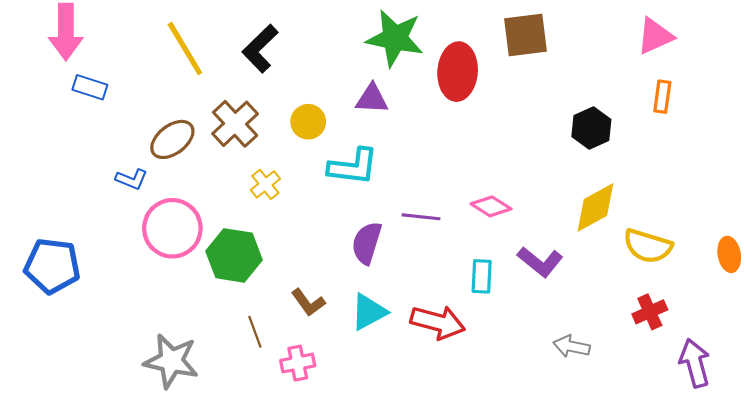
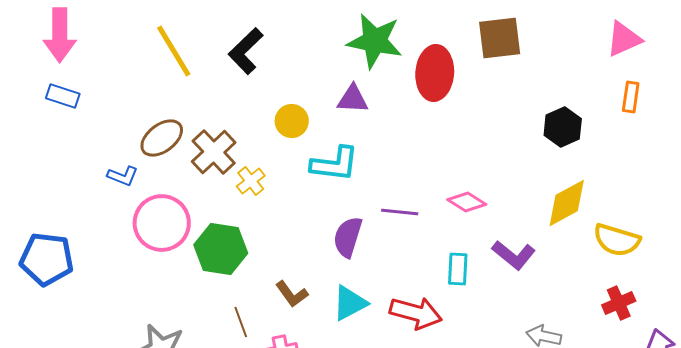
blue rectangle: (90, 87) -> (63, 96), moved
brown cross: (235, 124) -> (214, 152), moved

